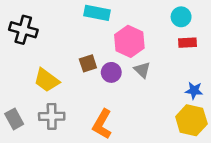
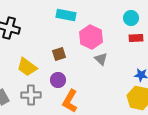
purple circle: (111, 72) -> (58, 80), moved

